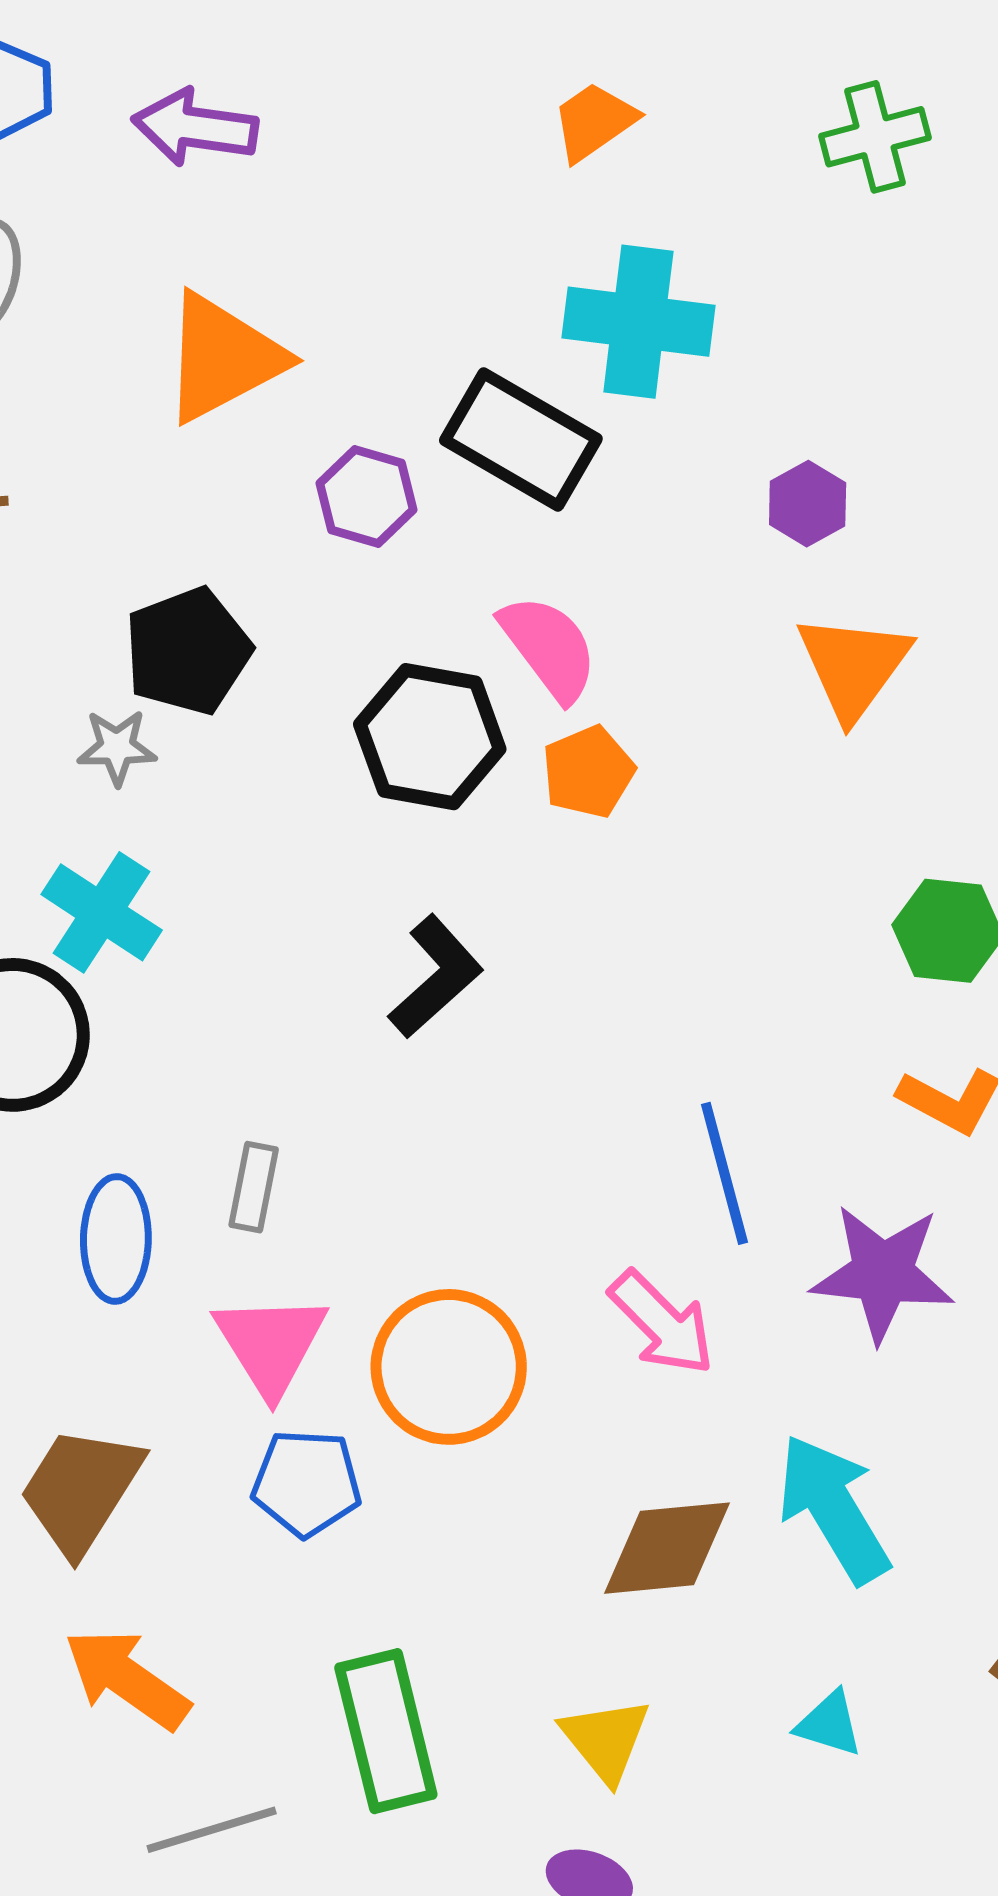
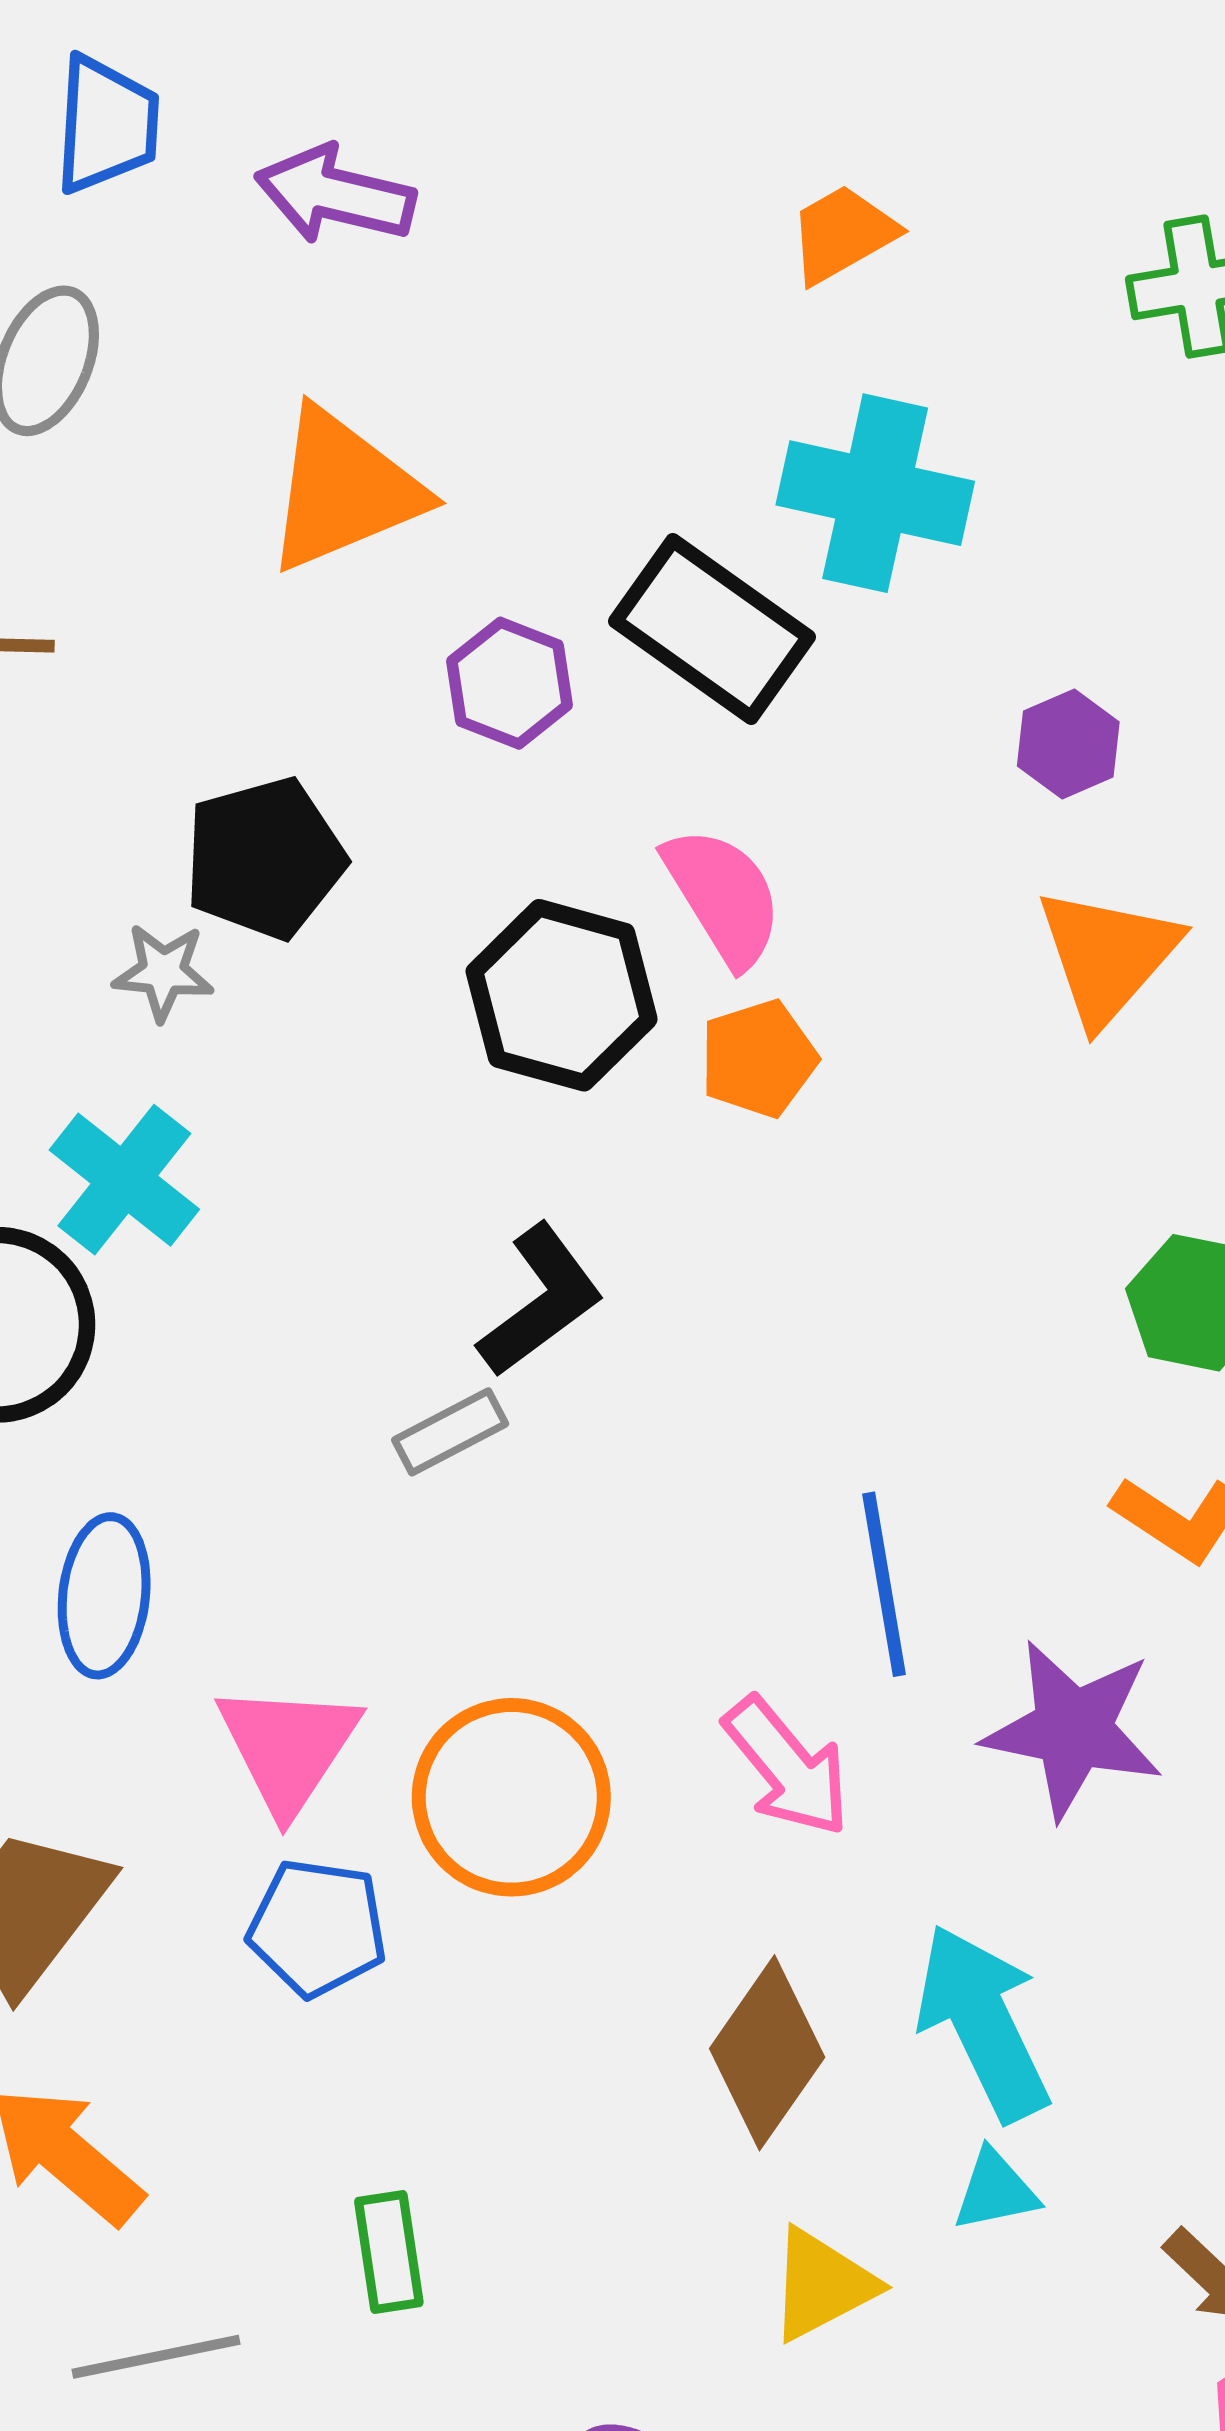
gray rectangle: (254, 1187) -> (450, 1432), moved, turned 46
brown diamond: (667, 1548) -> (767, 2053), turned -55
cyan triangle: (829, 1724) -> (995, 2191), moved, turned -34
green rectangle: (386, 1731) -> (389, 2252), size x0.6
yellow triangle: (606, 1740) -> (822, 2285), moved, turned 36

